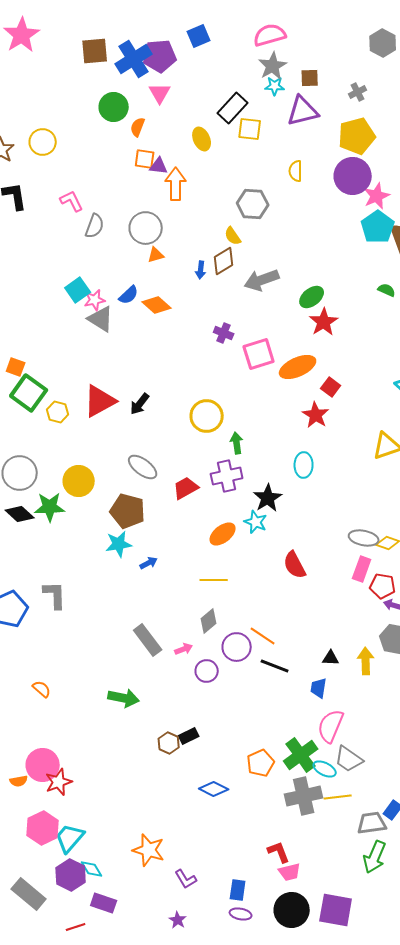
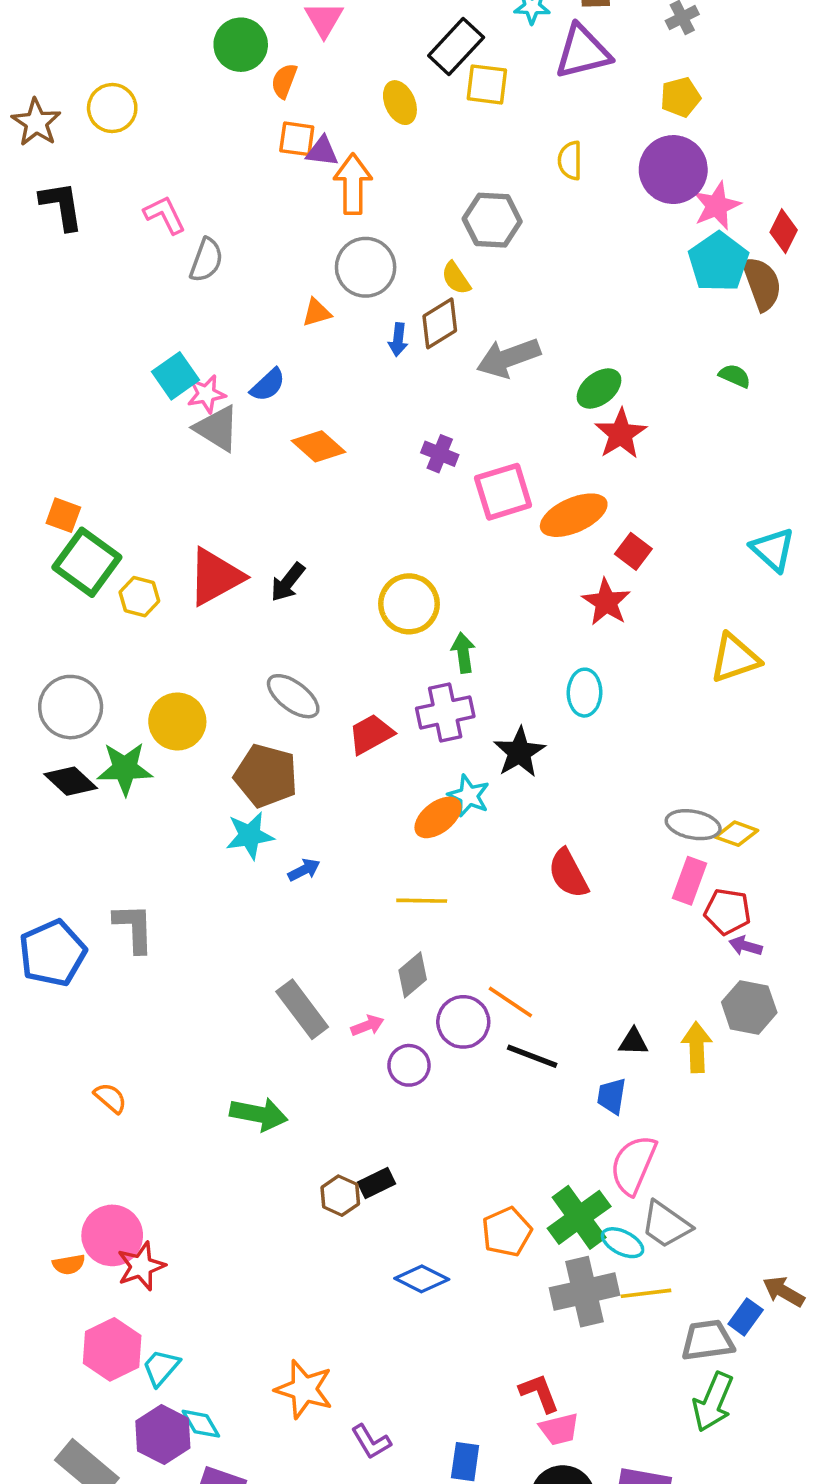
yellow pentagon: (357, 136) -> (680, 97), size x0.6
gray circle: (146, 228) -> (366, 267), moved
orange diamond: (157, 305) -> (318, 446), moved
cyan star: (256, 522) -> (469, 796), moved
cyan trapezoid: (70, 838) -> (161, 1368), size x0.7

